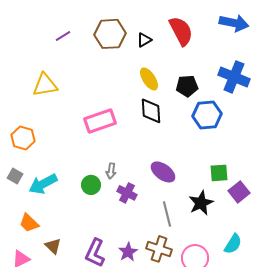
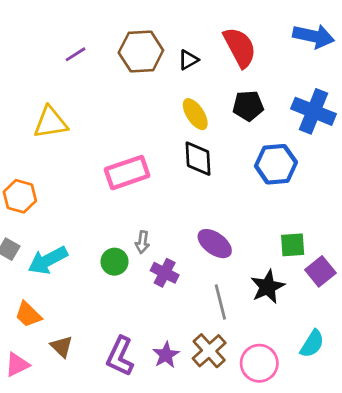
black pentagon: (187, 86) -> (248, 106), moved
brown cross: (159, 249) -> (209, 351), turned 30

